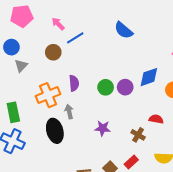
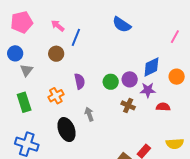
blue line: (75, 38) -> (76, 37), turned -30
orange cross: (48, 95) -> (56, 96), size x0.7
green rectangle: (13, 112) -> (24, 102), moved
gray arrow: (69, 112) -> (89, 114), moved
purple star: (103, 128) -> (148, 90), moved
brown cross: (138, 135) -> (128, 105), moved

